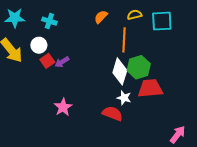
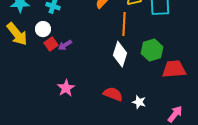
green hexagon: (139, 67) -> (152, 50), moved
red trapezoid: (150, 88) -> (174, 69), moved
white star: (124, 98) -> (139, 102), moved

